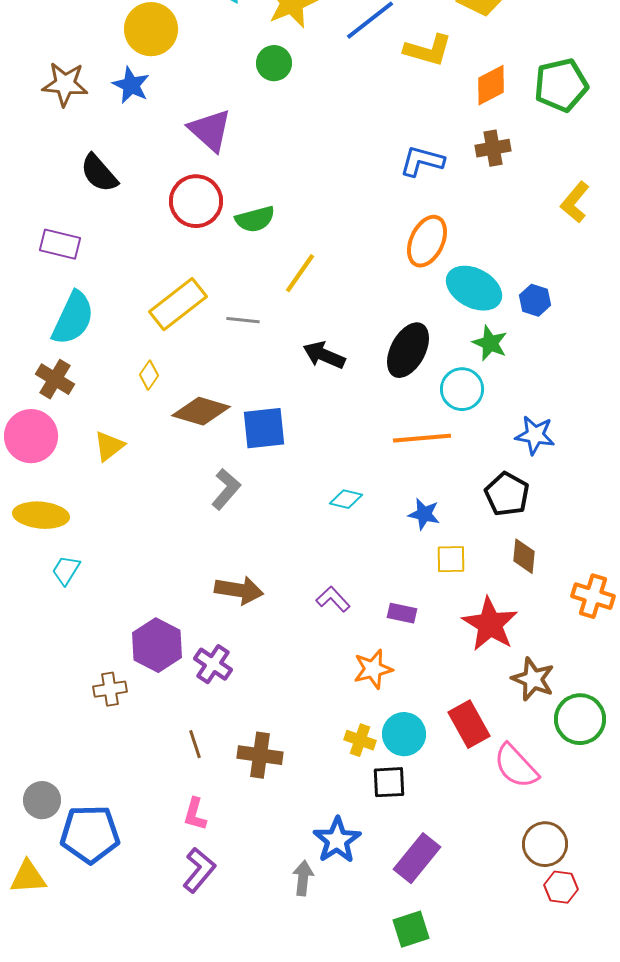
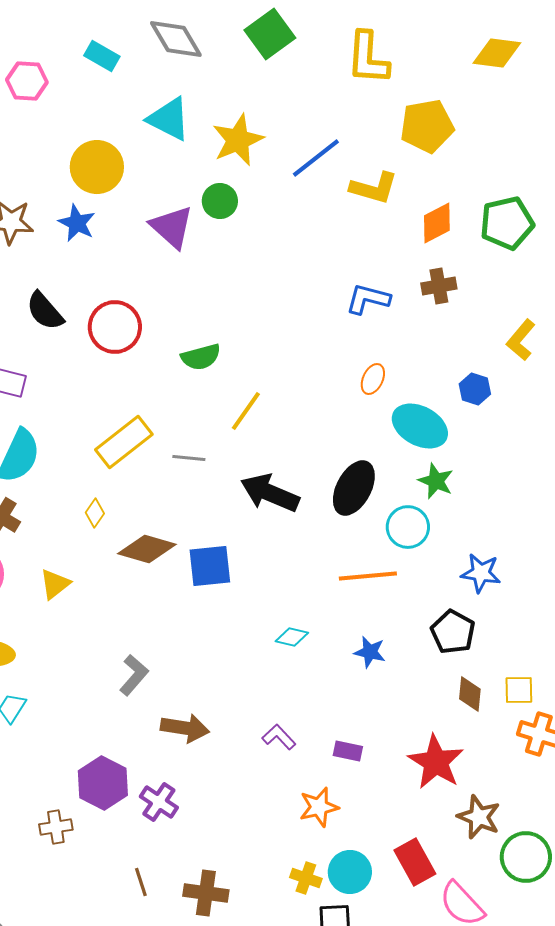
purple triangle: (210, 130) -> (172, 227), moved
red circle: (196, 201) -> (115, 327), moved
orange ellipse: (427, 241) -> (373, 379), size x0.6
blue hexagon: (535, 300) -> (475, 389), moved
black arrow: (324, 355) -> (270, 493), size x1.4
gray L-shape: (226, 489) -> (134, 675), moved
yellow square: (451, 559) -> (519, 690), moved

